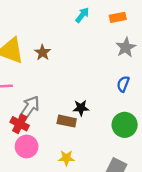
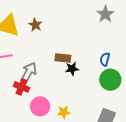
blue semicircle: (123, 84) -> (105, 59), moved
brown rectangle: (67, 121) -> (63, 58), moved
pink circle: (27, 146) -> (40, 106), moved

